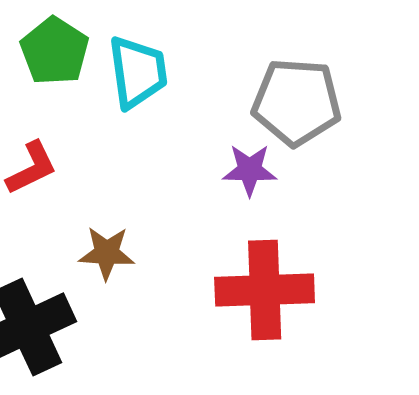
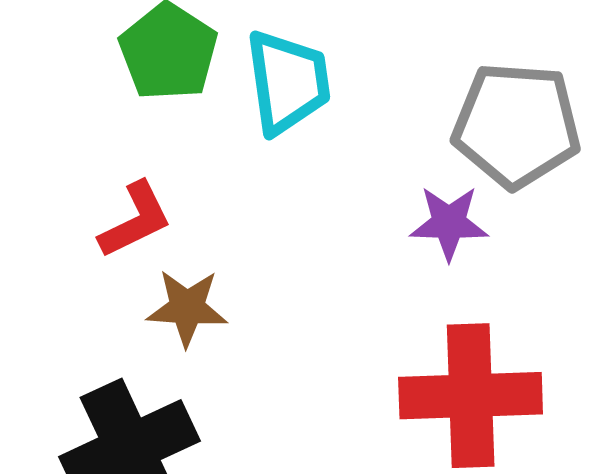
brown star: (107, 253) -> (187, 308), moved

